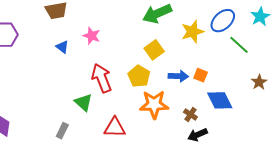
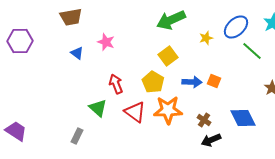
yellow star: (192, 32) -> (206, 38), size x0.6
red arrow: (102, 78) -> (116, 84), size x0.7
blue diamond: (220, 100) -> (243, 118), moved
red triangle: (115, 128) -> (135, 112), moved, turned 35

